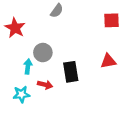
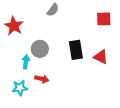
red triangle: (108, 61) -> (101, 57), turned 35
black rectangle: (71, 72) -> (76, 50), moved

